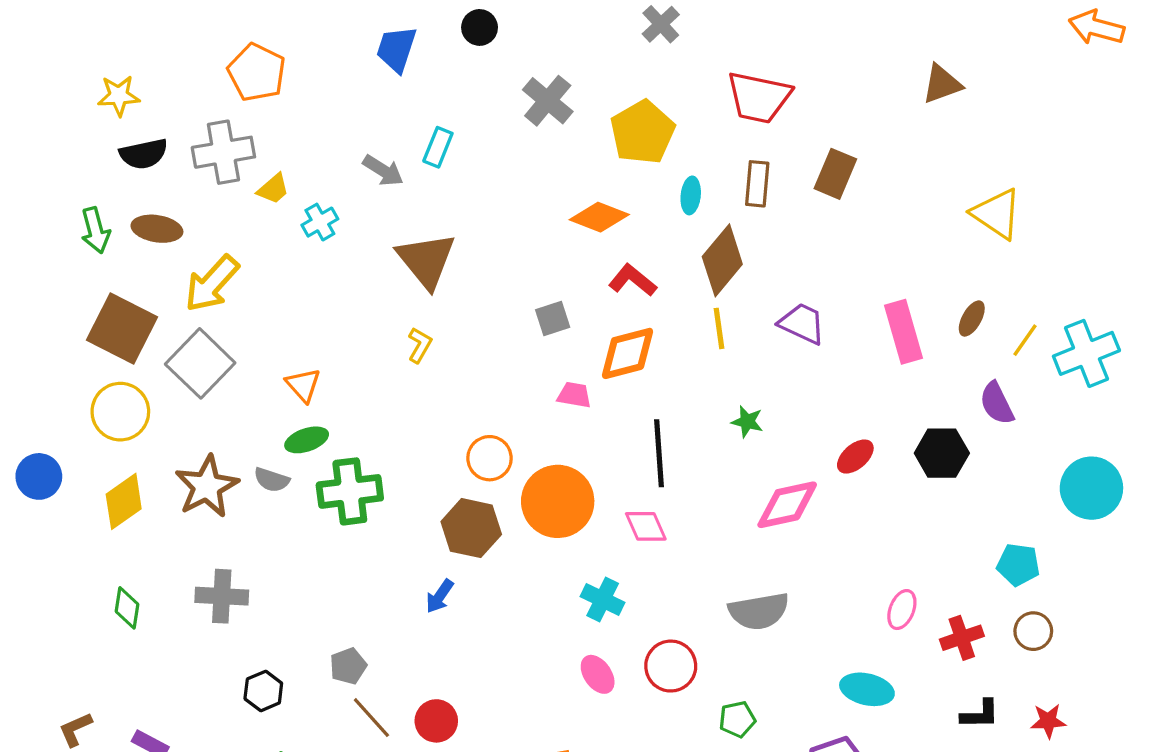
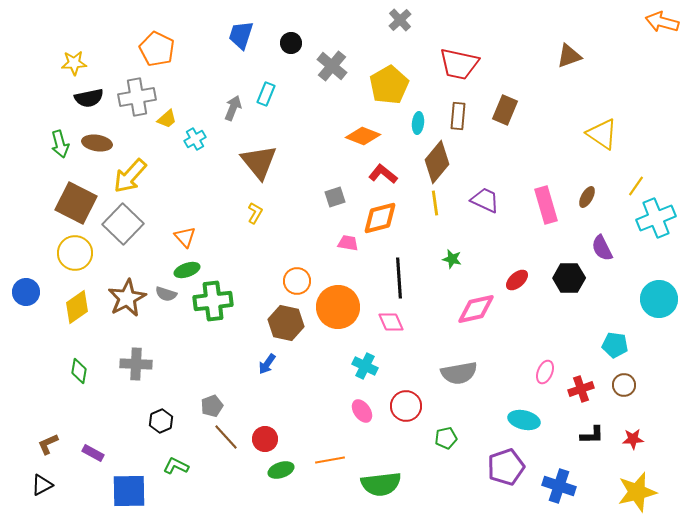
black circle: (480, 27) -> (291, 43), moved
gray arrow: (383, 170) -> (233, 108), turned -100
yellow line: (1025, 340) -> (636, 186), moved

